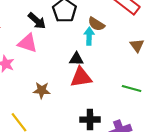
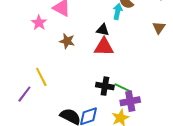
green line: (132, 88) -> (123, 88), moved
brown star: (42, 90) -> (67, 41), moved

